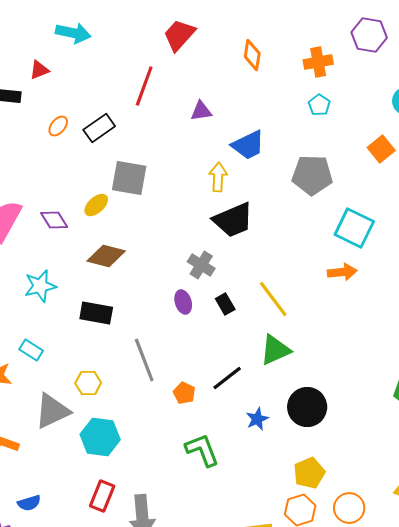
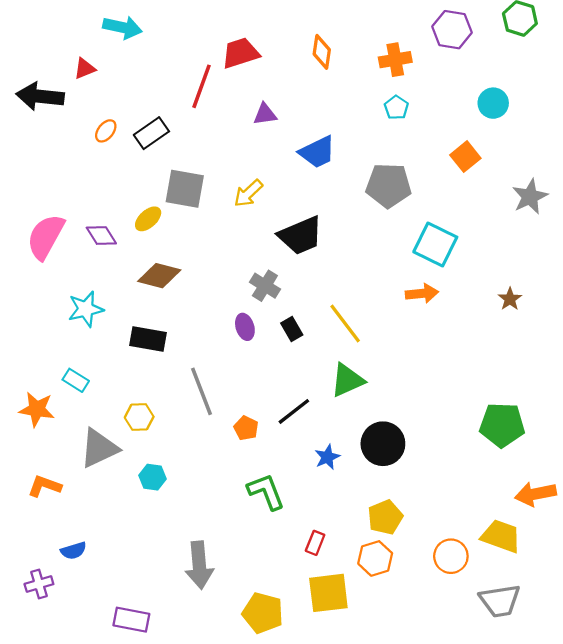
red trapezoid: (179, 35) -> (240, 53), moved, turned 30
yellow arrow: (218, 177) -> (248, 193), moved, turned -136
cyan hexagon: (100, 437) -> (153, 477), size x0.6
red rectangle: (102, 496) -> (315, 543), moved, size x0.7
orange circle: (349, 508) -> (451, 556), moved

